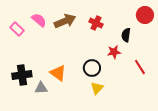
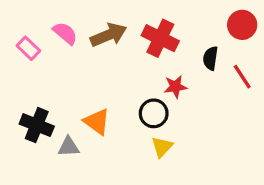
red cross: (96, 23) -> (160, 38), size x1.5
red star: (114, 52) -> (175, 87), moved
red line: (140, 67) -> (242, 77), moved
black cross: (22, 75) -> (37, 125), turned 30

